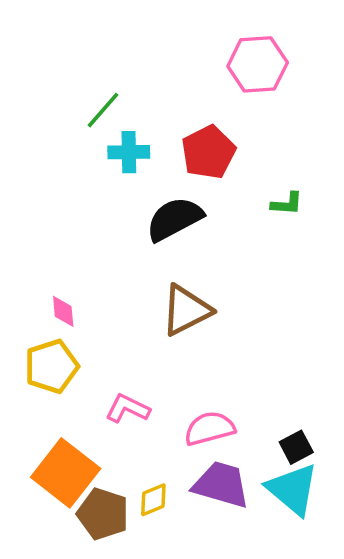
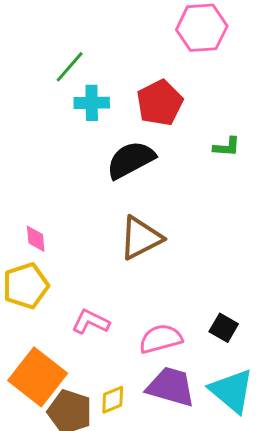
black square: (296, 447) -> (224, 328), moved, turned -32

